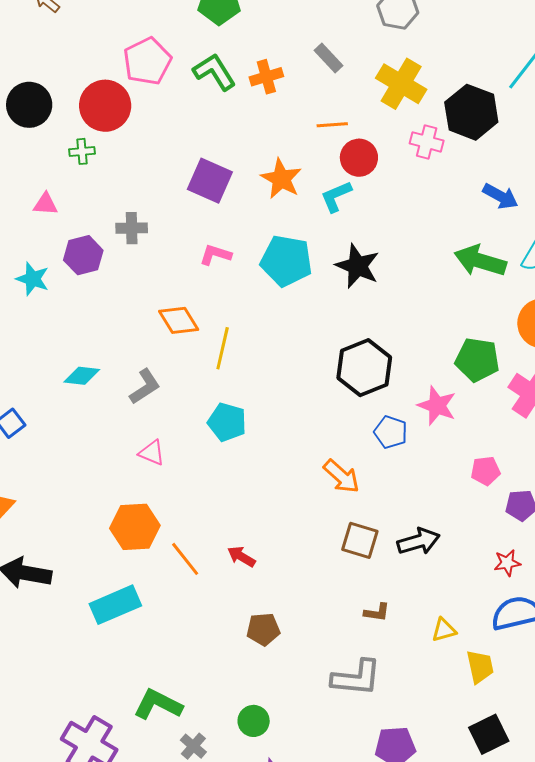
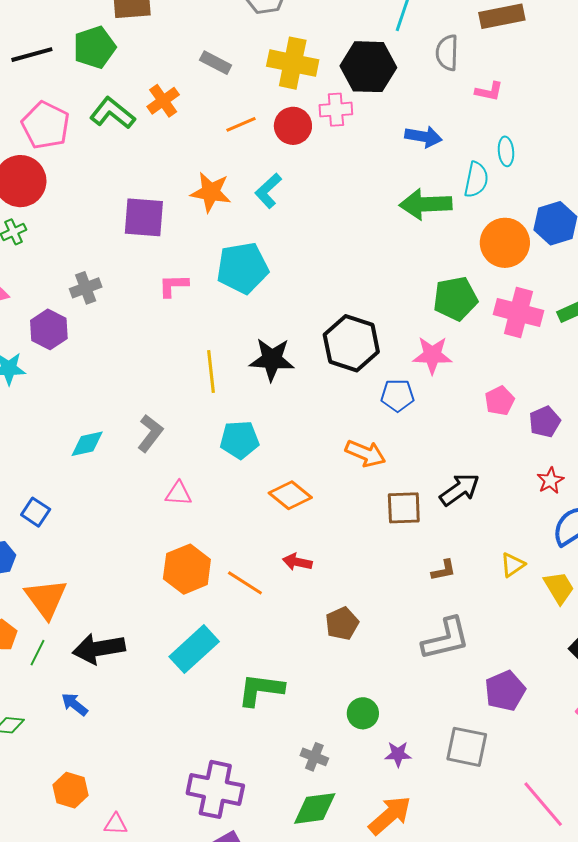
red circle: (359, 158) -> (293, 126), moved
black star: (357, 266) -> (272, 359), moved
orange diamond: (179, 320) -> (290, 495), moved
green L-shape: (158, 704) -> (261, 690), moved

